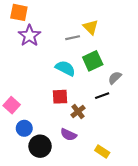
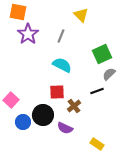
yellow triangle: (91, 27) -> (81, 15), moved
gray line: (73, 38) -> (61, 36), moved, turned -56
green square: (93, 61) -> (102, 54), moved
black circle: (40, 146) -> (43, 115), moved

